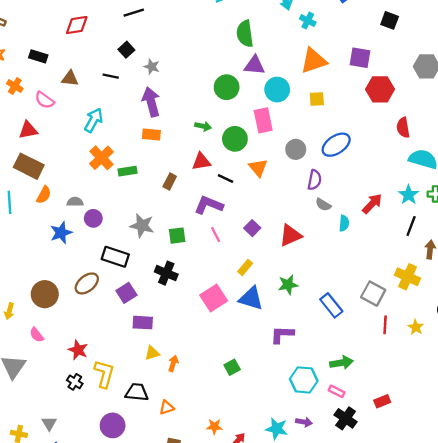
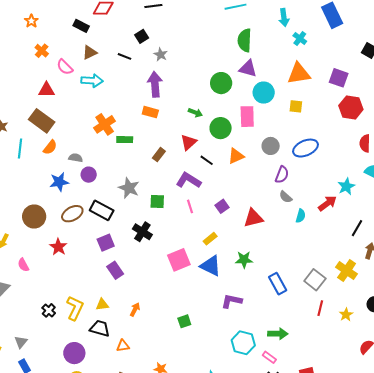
black rectangle: (38, 56) -> (81, 26), moved
brown triangle: (70, 78) -> (90, 52), turned -42
cyan arrow: (94, 120) -> (92, 81), moved, turned 55
red triangle: (201, 161) -> (189, 142), turned -42
orange triangle: (258, 168) -> (236, 156), turned 36
cyan star: (409, 195) -> (346, 186), moved
brown ellipse: (87, 283) -> (72, 214), moved
brown circle: (45, 294) -> (34, 216), moved
purple rectangle: (143, 323) -> (115, 270), turned 42
red star: (78, 350) -> (58, 247), moved
yellow triangle: (152, 353) -> (102, 305), moved

